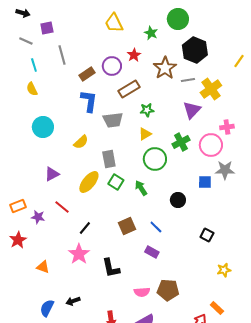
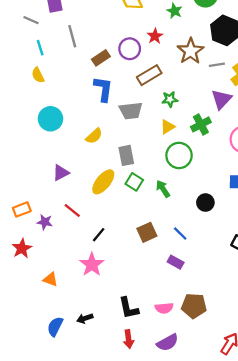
green cross: (181, 142) -> (201, 124), moved
black L-shape: (111, 268) -> (129, 308), moved

